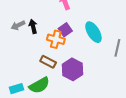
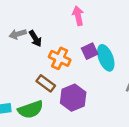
black arrow: (33, 26) -> (35, 39), turned 152
purple square: (65, 30) -> (90, 51), moved

